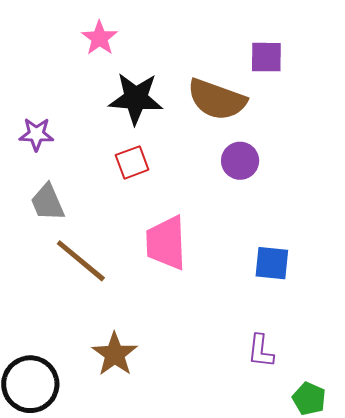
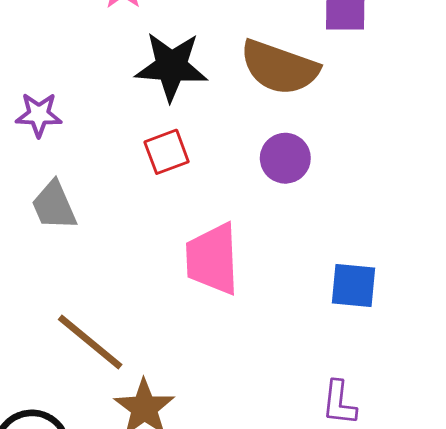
purple circle: (240, 161) -> (285, 158), moved
brown line: (81, 261) -> (90, 342), moved

